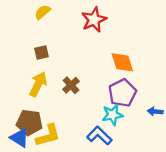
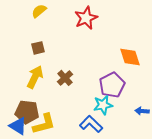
orange diamond: (122, 62) -> (130, 57), moved
blue arrow: (155, 111) -> (142, 111), moved

